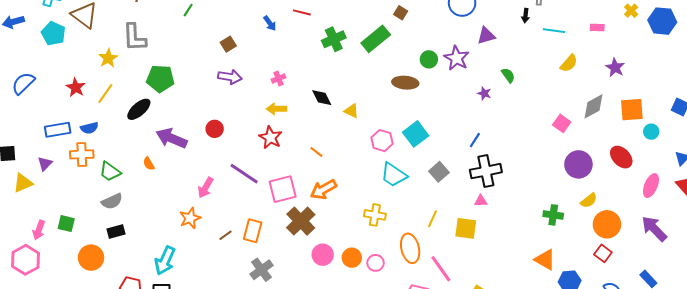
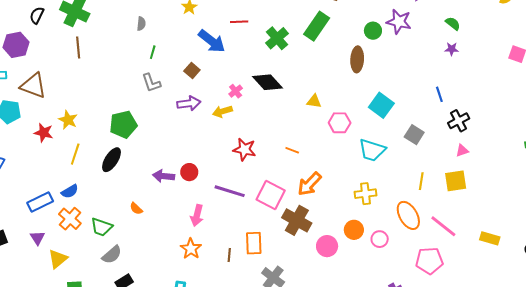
green line: (188, 10) -> (153, 52), moved
blue arrow: (270, 23) -> (212, 41), size x1.8
gray L-shape: (134, 37) -> (151, 83), moved, size x0.7
brown square: (228, 44) -> (192, 71), moved
brown ellipse: (405, 83) -> (357, 59), turned -75
red star: (76, 87) -> (44, 133), moved
purple star: (484, 93) -> (452, 49), moved
black diamond: (322, 98) -> (268, 82), moved, size x1.4
yellow arrow: (276, 109) -> (222, 111), moved
red circle: (215, 129) -> (189, 172), moved
purple arrow: (172, 138) -> (164, 176), moved, size x0.7
blue line: (475, 140) -> (439, 94), turned -35
pink hexagon: (382, 141) -> (340, 123), moved
orange cross: (82, 154) -> (70, 219), turned -30
black cross: (486, 171) -> (459, 121), size x0.7
yellow triangle: (23, 183) -> (58, 259), moved
pink square: (283, 189) -> (271, 195), turned -32
brown line: (225, 235) -> (229, 255), turned -32
orange circle: (352, 258) -> (354, 230), moved

